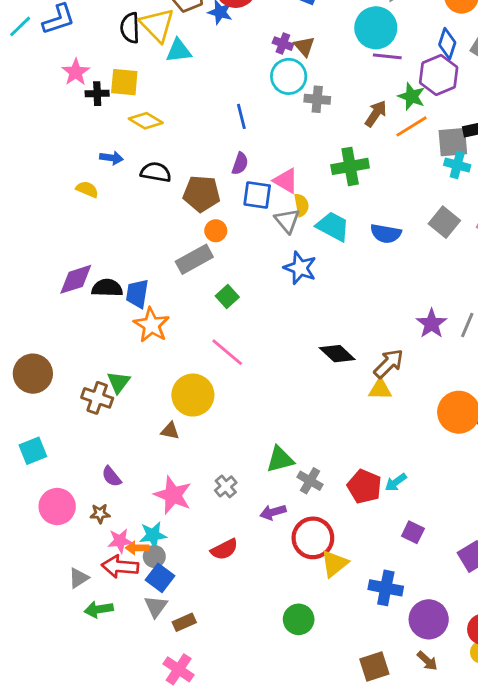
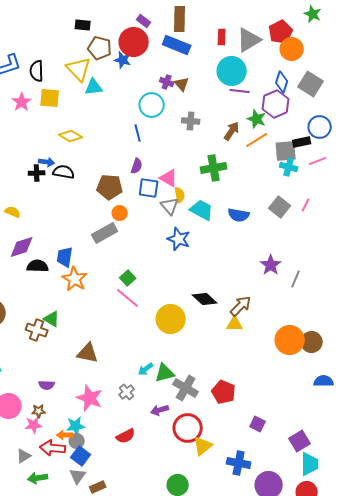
black semicircle: (130, 28) -> (37, 71), moved
cyan circle: (289, 76) -> (152, 105), moved
yellow square: (124, 82) -> (50, 98), moved
black cross: (97, 94) -> (37, 173), moved
black semicircle: (156, 172) -> (64, 172), moved
yellow semicircle: (87, 189) -> (13, 212), moved
black semicircle: (107, 288) -> (38, 266), moved
green square: (227, 296) -> (128, 278), moved
purple star: (432, 324) -> (271, 265), moved
green triangle: (119, 382) -> (52, 319), turned -36
yellow circle: (193, 395) -> (171, 319), moved
brown triangle: (170, 431) -> (88, 353), size x1.6
purple semicircle: (111, 476) -> (47, 385), turned -49
gray cross: (310, 481) -> (186, 388), size x1.4
cyan arrow: (396, 482) -> (146, 369), moved
pink star: (120, 541) -> (34, 425), moved

